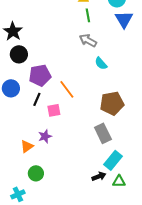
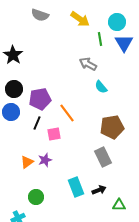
green line: (88, 15) -> (100, 39), moved
black circle: (19, 54) -> (14, 89), moved
orange triangle: (27, 146) -> (27, 162), moved
cyan rectangle: (113, 160) -> (76, 187), moved, turned -60
black arrow: (99, 176) -> (99, 190), moved

